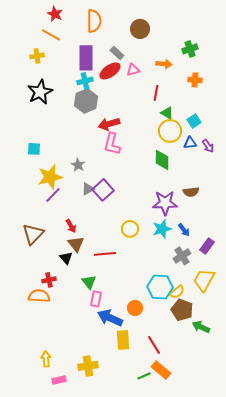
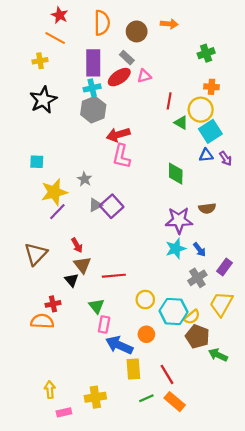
brown circle: (140, 29) -> (137, 31), moved
orange arrow: (164, 64) -> (169, 24), moved
cyan square: (194, 121) -> (210, 131), size x1.5
yellow circle: (170, 131) -> (201, 110), moved
yellow circle: (130, 229) -> (145, 300), moved
green line: (144, 376) -> (146, 398), moved

